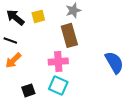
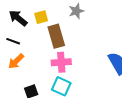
brown rectangle: (69, 35) -> (56, 36), moved

